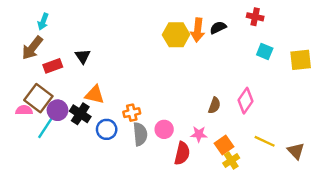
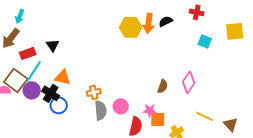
yellow square: (301, 60) -> (235, 31), moved
cyan line: (47, 126) -> (34, 71), moved
blue circle: (107, 129) -> (59, 105), moved
orange square: (224, 145) -> (158, 119), moved, turned 35

